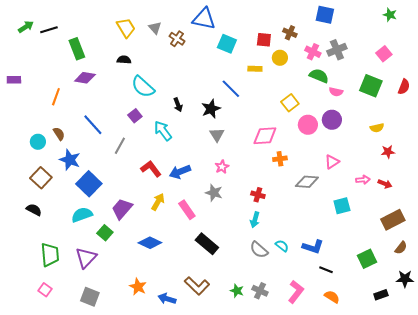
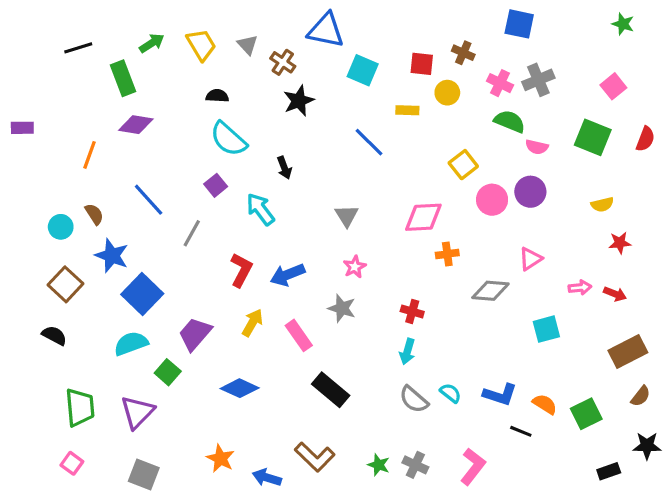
green arrow: (26, 27) -> (152, 43), moved
black semicircle: (124, 60) -> (217, 96), moved
black star: (211, 109) -> (299, 101), moved
red L-shape: (151, 169) -> (241, 270), turned 65
orange semicircle: (332, 297) -> (545, 404), moved

